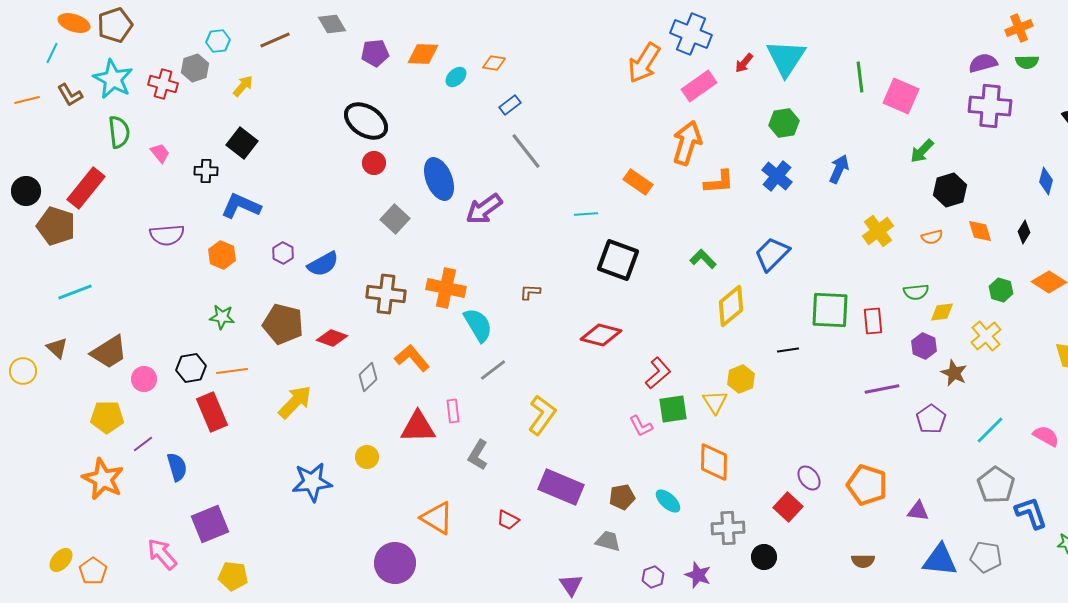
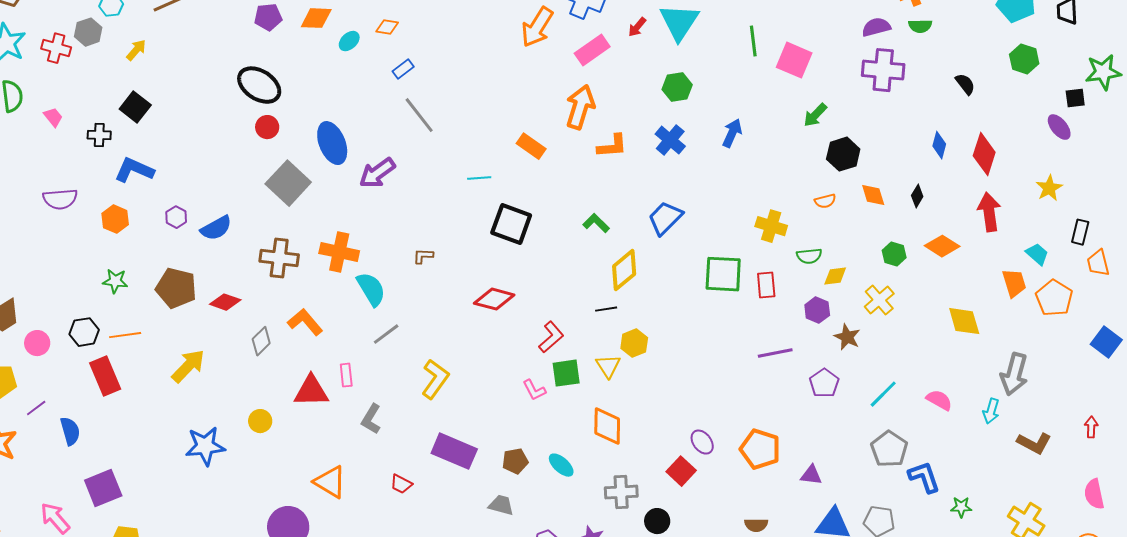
gray square: (395, 219) -> (288, 183), size x1.5
yellow cross: (878, 231) -> (771, 226), moved, turned -36
black line: (788, 350) -> (606, 309), moved

